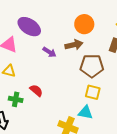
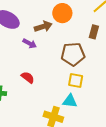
brown arrow: (74, 45) -> (43, 27), moved
red semicircle: (36, 90) -> (28, 77), moved

